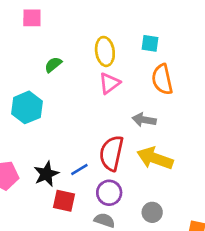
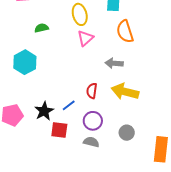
green semicircle: (53, 65) -> (42, 28), turned 32
red semicircle: (111, 153) -> (92, 91), size x0.6

